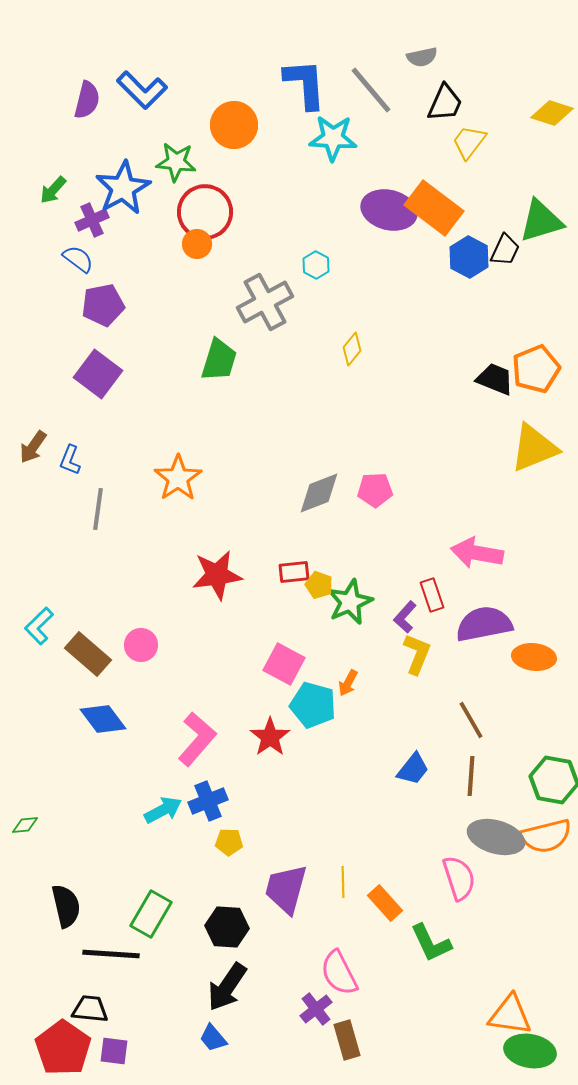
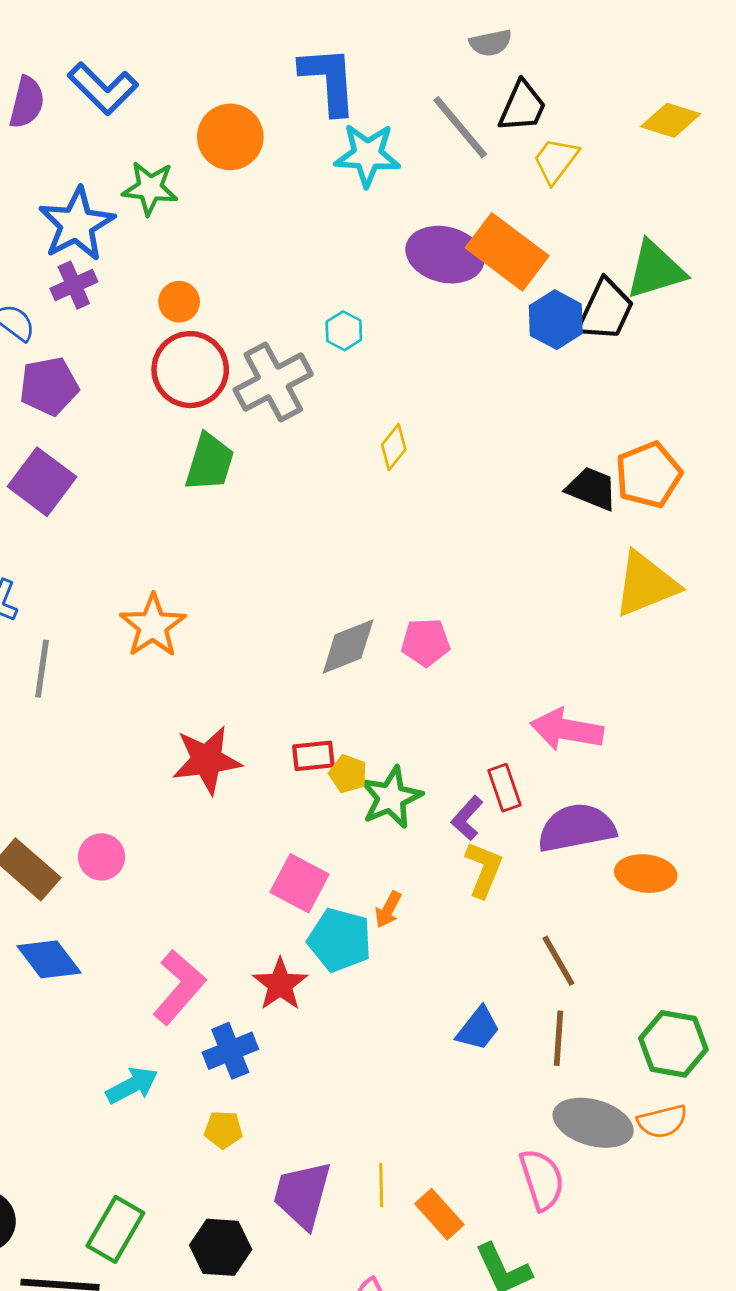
gray line: (371, 90) -> (460, 127), moved
red circle: (205, 212) -> (190, 370), moved
purple cross: (92, 220) -> (74, 285), moved
black trapezoid: (505, 250) -> (606, 310), size x1.4
blue cross: (208, 801) -> (230, 1051), moved
orange semicircle: (546, 836) -> (662, 1121), size x0.7

